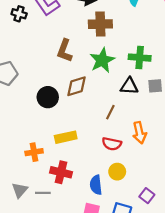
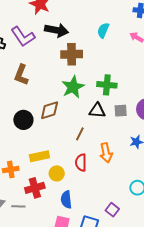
brown L-shape: (64, 51) -> (21, 75), moved
red semicircle: (112, 144) -> (81, 163), turned 78
red cross: (61, 172) -> (35, 188), turned -30
yellow circle: (117, 172) -> (57, 173), moved

